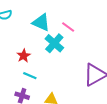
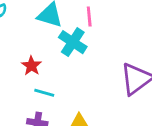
pink line: (68, 27) -> (89, 16), turned 56

